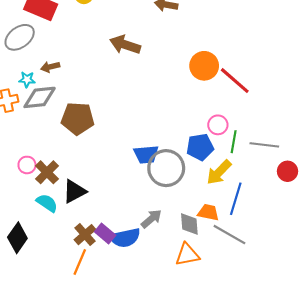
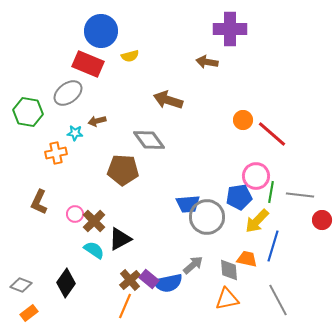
orange circle: (204, 66) -> (243, 120), size x0.7
gray diamond: (40, 97) -> (149, 140), moved, turned 60
pink circle: (218, 125) -> (256, 176), size x1.4
gray line: (229, 235) -> (278, 300), moved, turned 32

